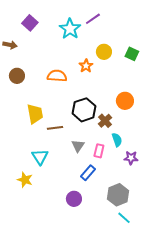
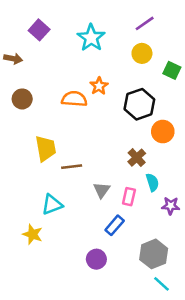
purple line: (93, 19) -> (145, 23), moved
yellow circle: (104, 52) -> (142, 53), moved
orange star: (86, 66) -> (99, 86), moved
black hexagon: (84, 110) -> (139, 104), moved
cyan triangle: (40, 157) -> (52, 204), turned 42

